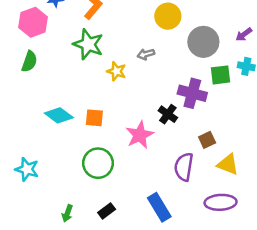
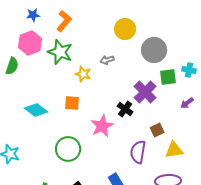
pink hexagon: (33, 22) -> (30, 43), moved
purple arrow: (244, 35) -> (187, 103), moved
purple cross: (192, 93) -> (145, 92), turned 30
orange square: (94, 118) -> (72, 103), moved
yellow triangle: (228, 164) -> (174, 150), turned -30

